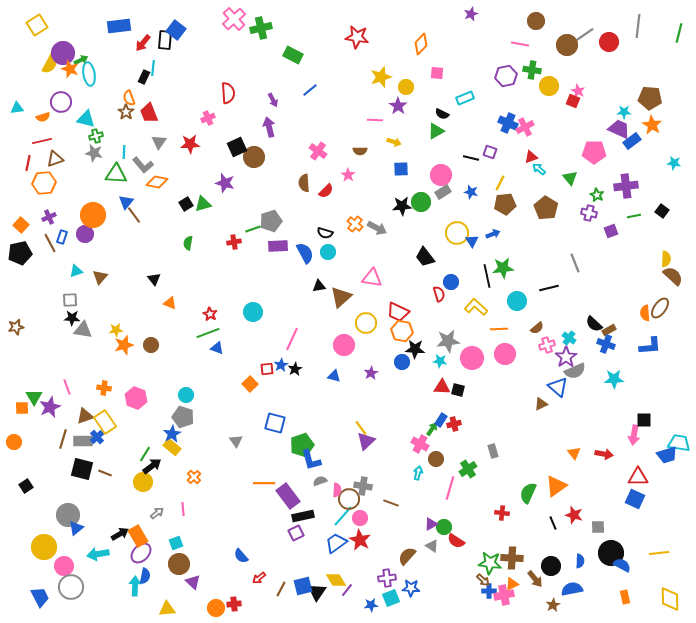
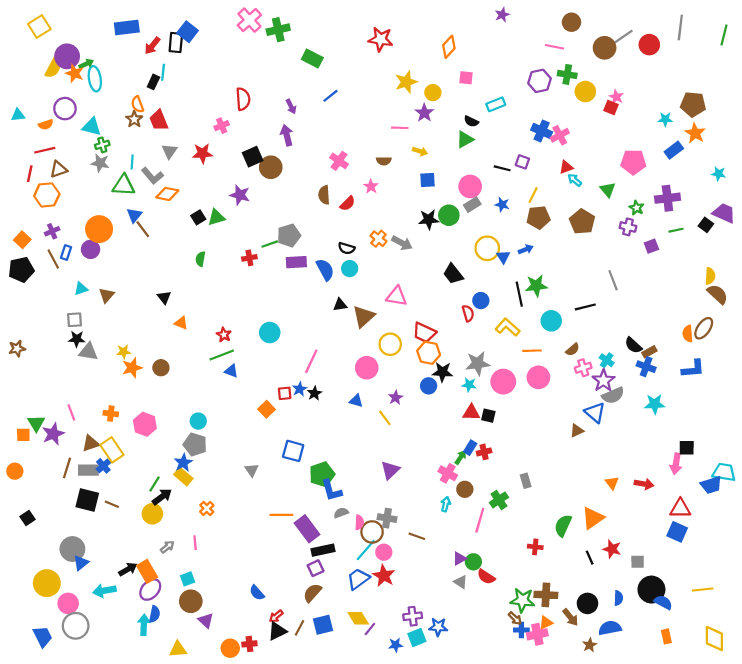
purple trapezoid: (619, 129) -> (724, 213), moved
yellow line: (361, 428) -> (385, 418), moved
brown semicircle: (407, 556) -> (312, 593), moved
black triangle: (317, 592) -> (277, 631), moved, turned 30

